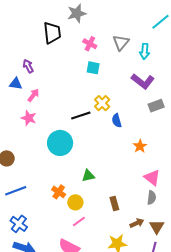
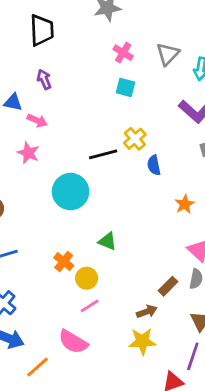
black trapezoid: (52, 33) -> (42, 30), moved
purple arrow: (28, 66) -> (44, 79), moved
pink arrow: (33, 95) -> (37, 121), turned 72
green triangle: (88, 176) -> (108, 241), turned 32
brown rectangle: (114, 203) -> (168, 286), moved, turned 56
brown arrow: (137, 223) -> (147, 311), moved

